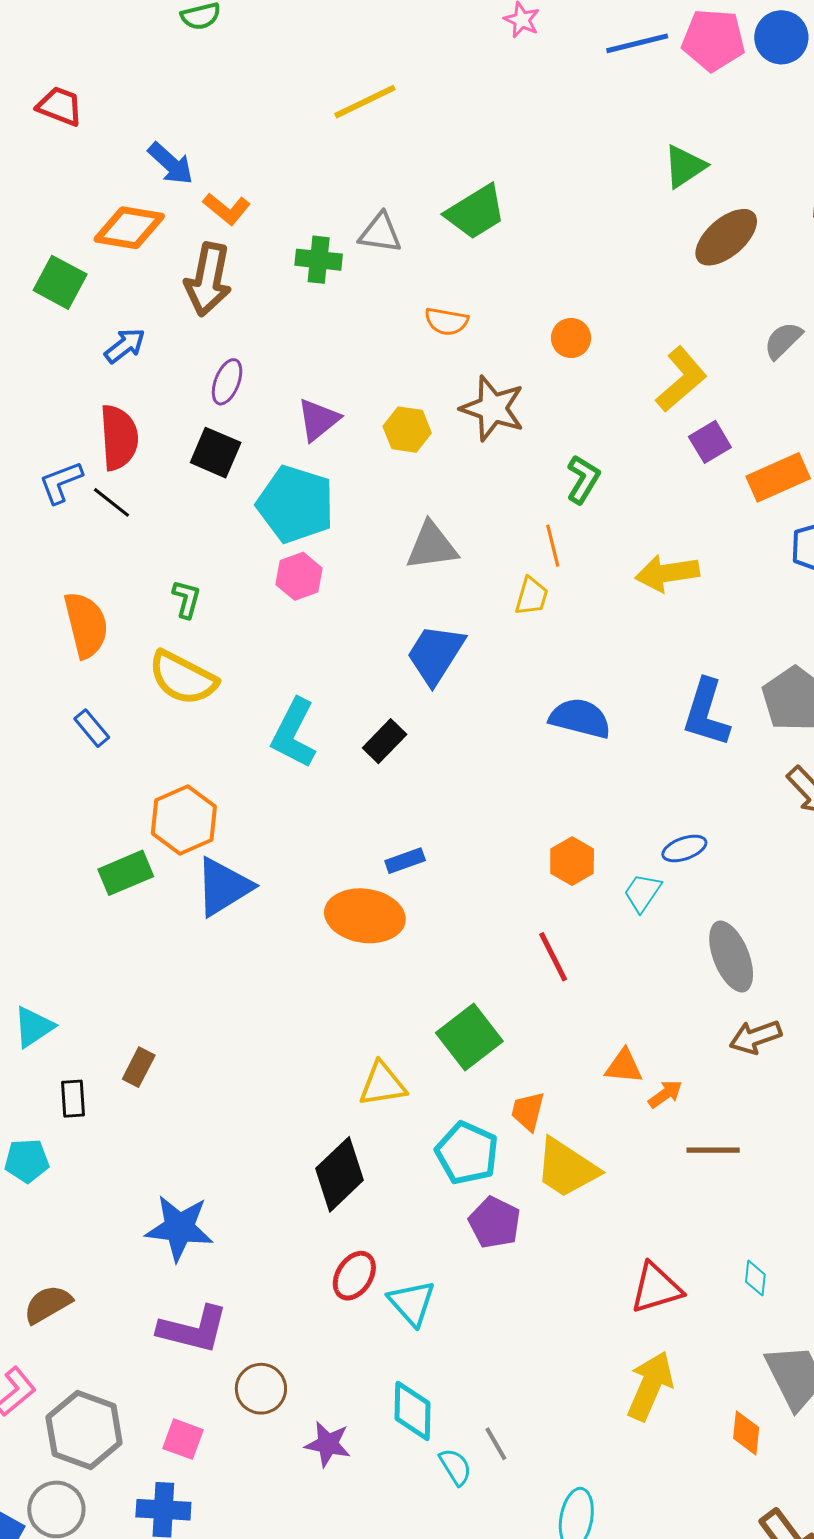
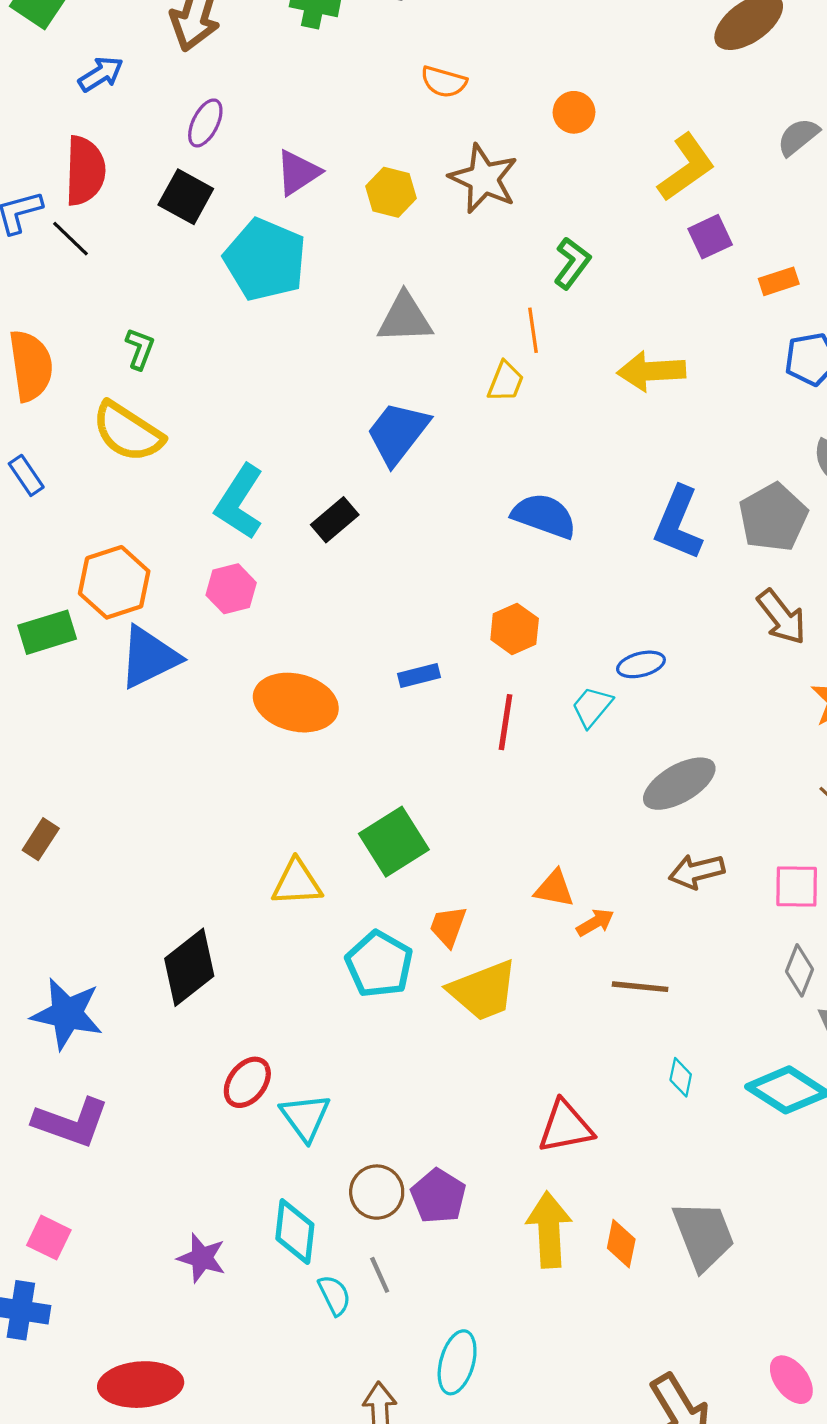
orange rectangle: (778, 477) -> (779, 281), size x0.6
pink hexagon: (299, 576) -> (231, 589), moved
blue rectangle: (405, 861) -> (419, 675), moved
orange hexagon: (572, 861) -> (515, 629), moved
gray ellipse: (731, 956) -> (679, 784), turned 76
red line: (553, 957) -> (506, 722), moved, turned 30
yellow trapezoid: (567, 1168) -> (483, 991), turned -60
black diamond: (339, 1174) -> (189, 967), moved
purple pentagon: (495, 1223) -> (438, 1196), moved
cyan diamond: (755, 1278) -> (681, 1077), moved
yellow arrow: (650, 1386) -> (549, 1230), turned -32
brown circle: (261, 1389) -> (377, 1192), moved
orange diamond: (746, 1433) -> (621, 1244), moved

